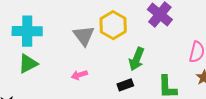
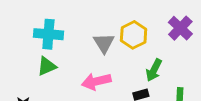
pink arrow: (79, 75) -> (96, 81), size x1.8

